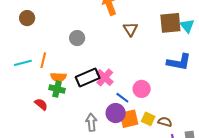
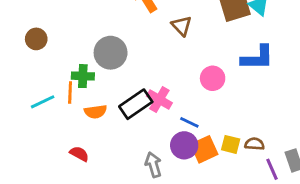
gray circle: (77, 38) -> (111, 53), size x1.5
green cross: (57, 89) -> (83, 76), moved
pink circle: (142, 89) -> (213, 78), moved

